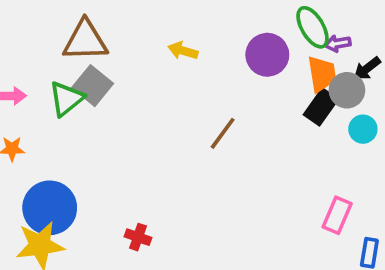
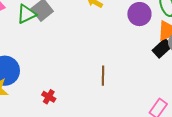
brown line: (223, 133) -> (103, 76), moved, turned -48

